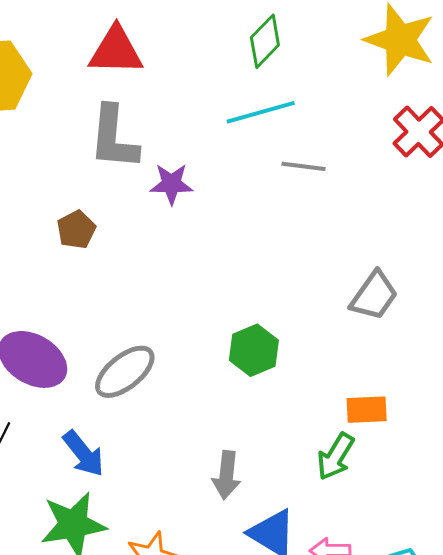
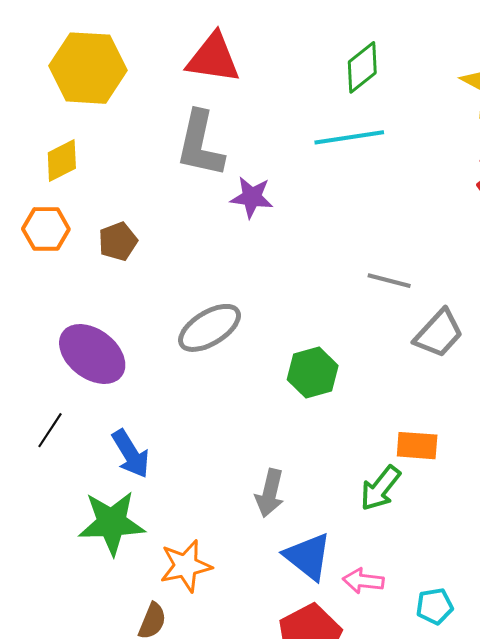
gray line: (304, 166) -> (389, 281), moved
brown pentagon: (76, 230) -> (118, 241), moved
gray ellipse: (125, 372) -> (210, 328), moved

